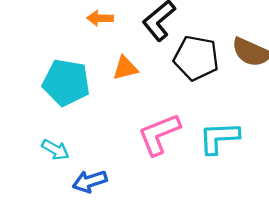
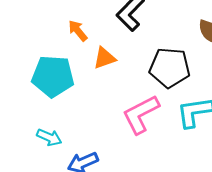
orange arrow: (100, 18) -> (78, 31), moved, turned 55
black pentagon: (196, 58) -> (170, 68), moved

